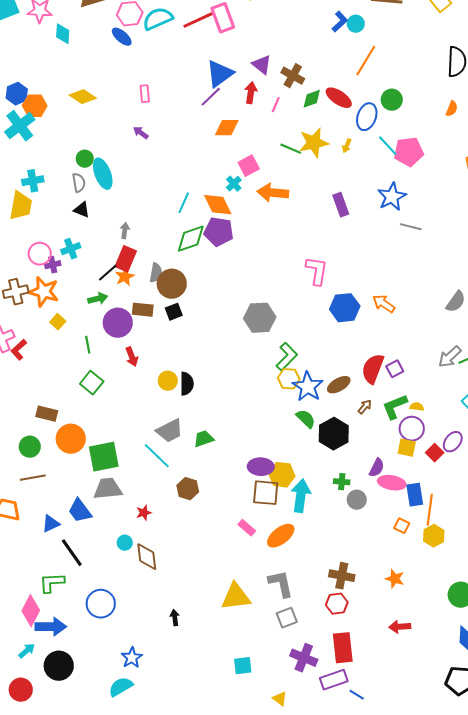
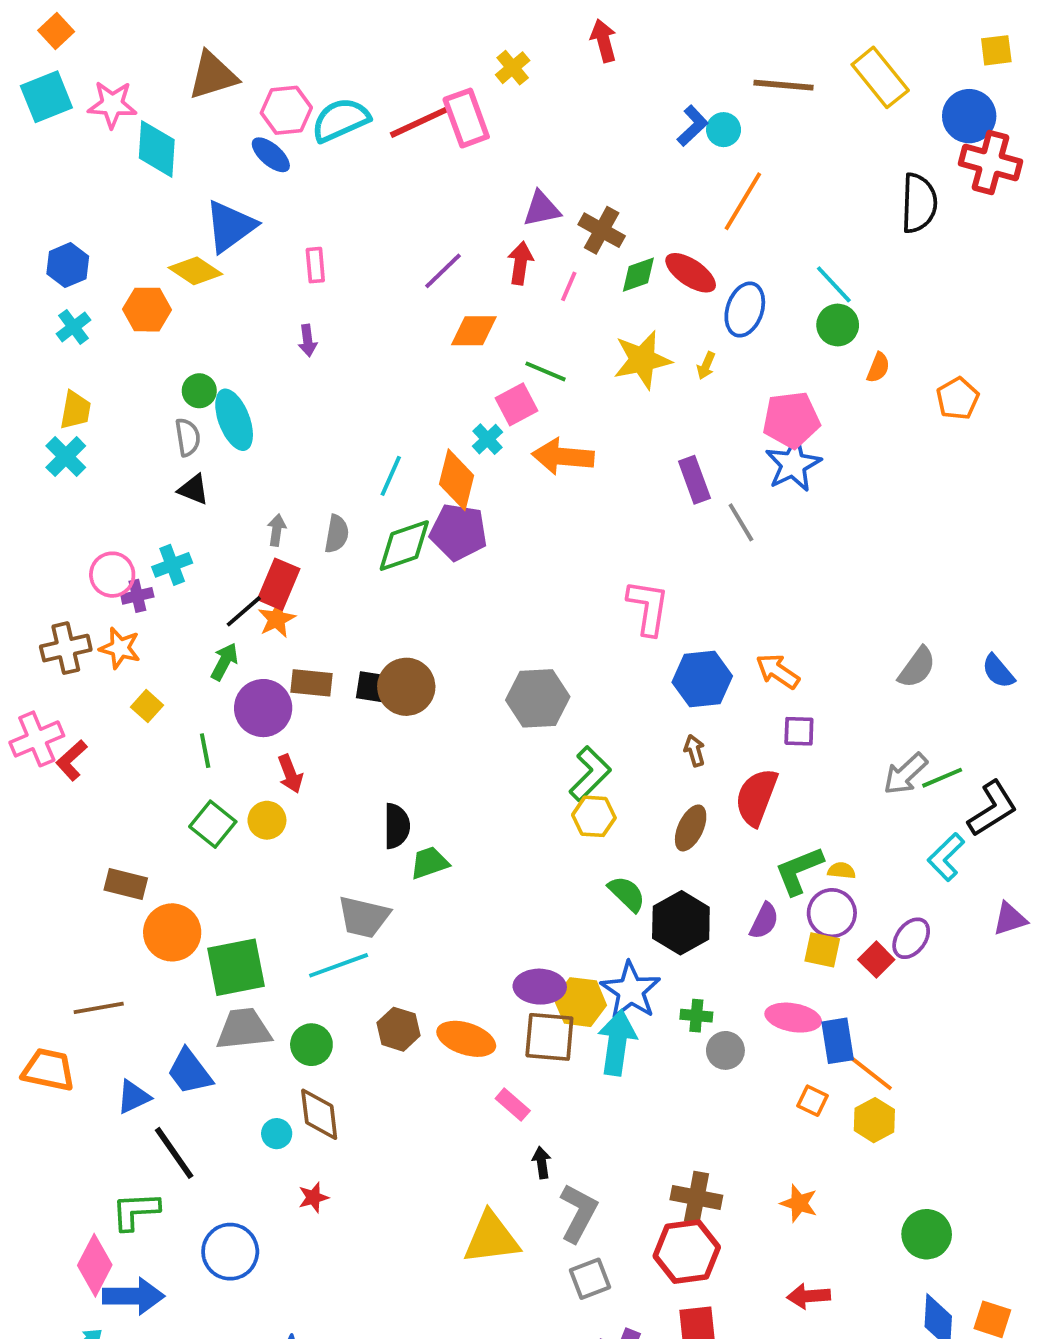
cyan diamond: (63, 34) -> (157, 149), size x1.4
purple triangle: (262, 65) -> (542, 209), turned -50
blue triangle: (220, 74) -> (230, 226), moved
green circle: (392, 100) -> (838, 325), moved
orange hexagon: (35, 106) -> (147, 310), moved
orange semicircle: (452, 109) -> (878, 368), moved
cyan cross: (20, 126) -> (74, 327), size x0.6
purple arrow: (141, 133) -> (308, 340), turned -133
cyan line: (388, 146) -> (834, 284), moved
green line: (291, 149) -> (546, 371), moved
pink pentagon: (409, 152) -> (791, 420), moved
cyan cross: (33, 181) -> (66, 457), moved, turned -35
orange diamond: (218, 205) -> (457, 480), turned 40
yellow trapezoid: (21, 206) -> (75, 410), moved, size x0.7
gray line: (411, 227) -> (741, 522), moved, turned 45
gray semicircle: (156, 273) -> (337, 534), moved
brown circle: (172, 284) -> (406, 687), moved
orange star: (44, 292) -> (120, 648), size x0.7
green arrow: (98, 299) -> (224, 662), turned -48
black square: (174, 312) -> (371, 687), turned 30
purple square: (395, 369) -> (799, 731), moved, turned 30
yellow circle: (168, 381) -> (267, 820), moved
brown ellipse: (339, 385) -> (691, 828), turned -35
blue star: (308, 387) -> (631, 990), moved
brown arrow: (365, 407) -> (694, 751), moved, turned -56
gray trapezoid: (170, 431) -> (364, 917), turned 40
green trapezoid: (204, 439) -> (429, 863), moved
green circle: (30, 447) -> (311, 1045), moved
cyan line: (157, 456) -> (339, 965), turned -64
purple semicircle: (377, 468) -> (764, 921), moved
orange line: (430, 510) -> (867, 1070), turned -60
red star: (144, 513) -> (313, 1197), moved
orange ellipse: (281, 536) -> (466, 1039), moved, turned 56
brown diamond: (147, 557) -> (319, 1114), moved
gray L-shape: (281, 584) -> (578, 1213), turned 40
red hexagon: (337, 604) -> (687, 1252), size x1.5
black arrow: (175, 618) -> (542, 1163), moved

